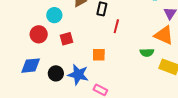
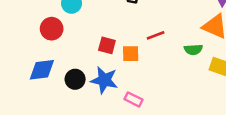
red line: (116, 26) -> (156, 35), moved, turned 56
red square: (66, 39) -> (107, 45), moved, turned 32

